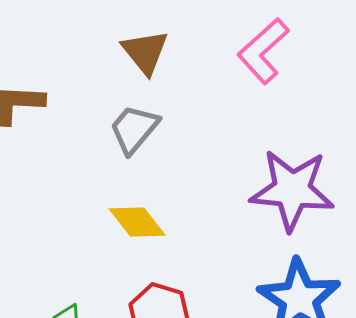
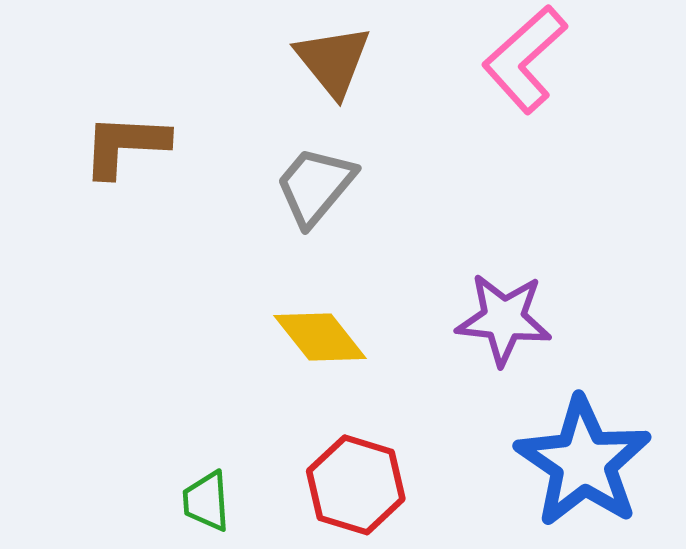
purple star: (292, 190) -> (504, 319), moved, size x0.7

